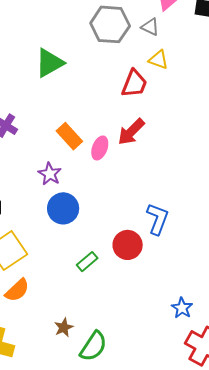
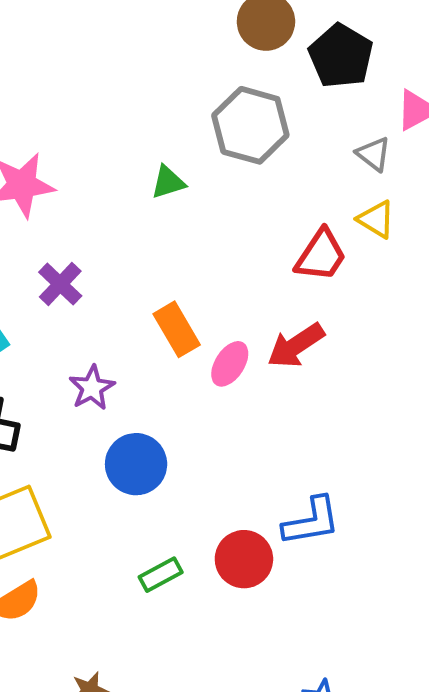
gray hexagon: (110, 24) -> (250, 125), moved
green triangle: (49, 63) -> (168, 182), size x0.6
purple star: (50, 174) -> (92, 388), moved
blue L-shape: (158, 219) -> (311, 521), turned 48

